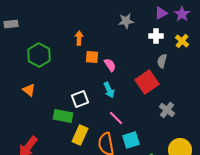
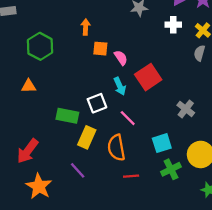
gray semicircle: (162, 61) -> (199, 53), moved
red square: (147, 82) -> (148, 77), moved
orange triangle: (29, 90) -> (29, 86), turned -40
white square: (80, 99) -> (97, 103), moved
cyan square: (131, 140) -> (162, 143), moved

